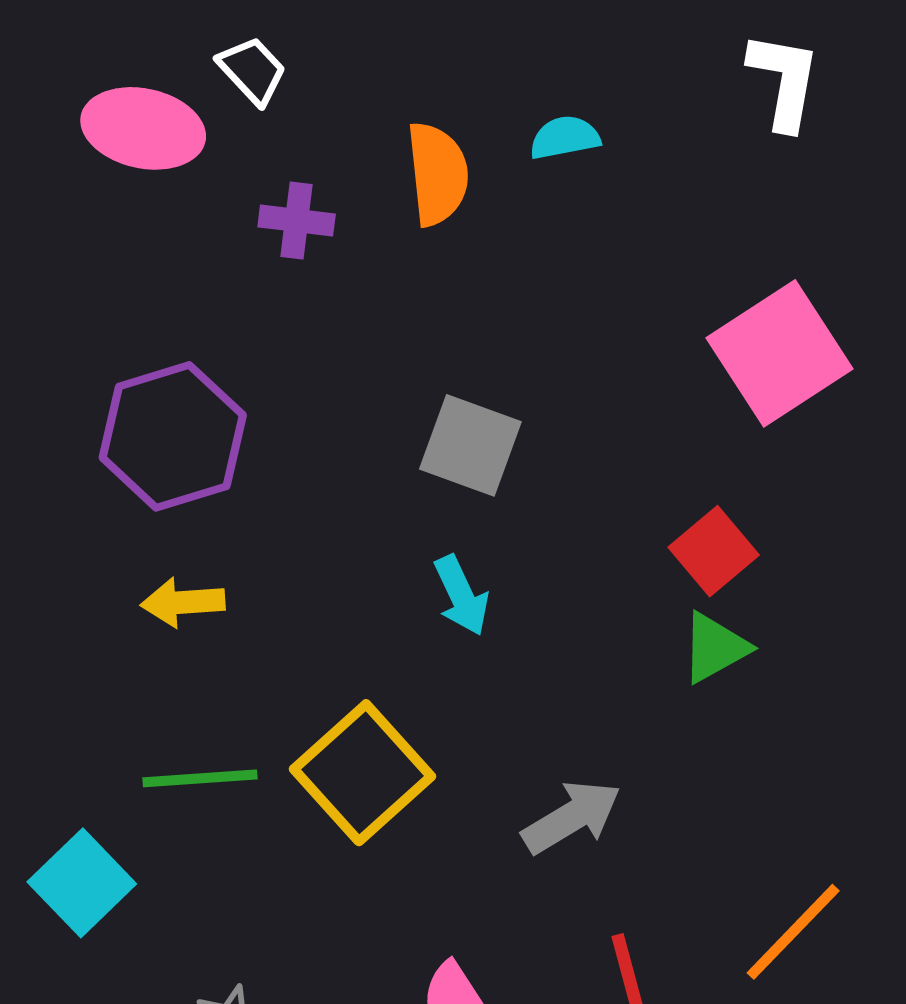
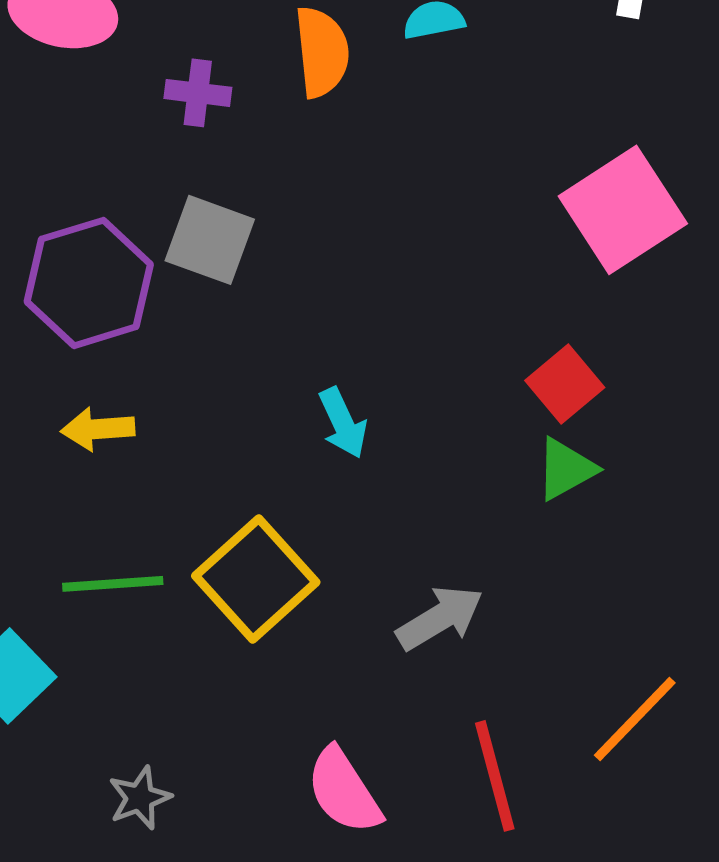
gray square: (470, 445) -> (210, 240), moved

